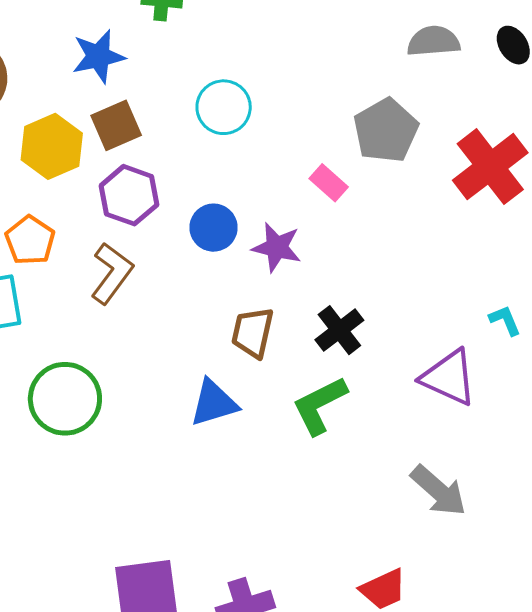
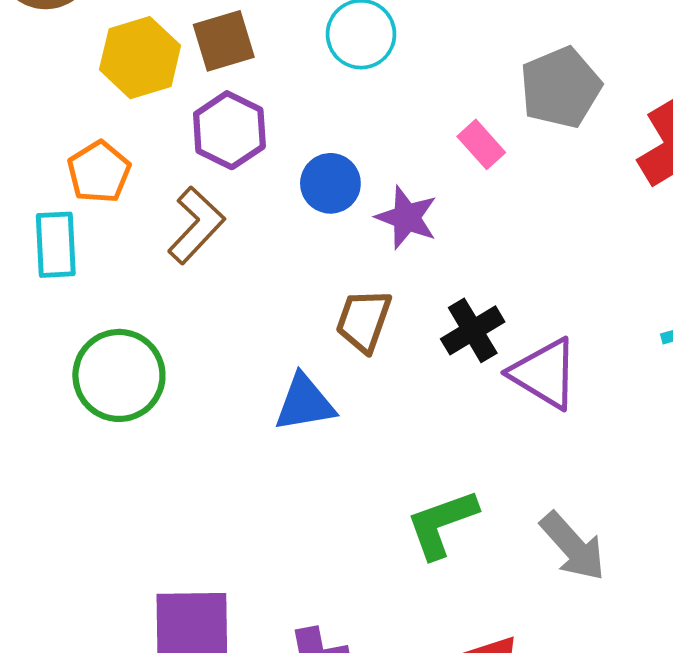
purple triangle: (449, 377) -> (544, 374), moved
green L-shape: (320, 405) -> (442, 524), moved

